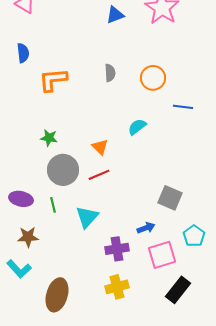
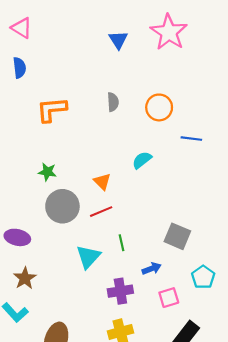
blue triangle: (115, 15) -> (118, 40), turned -42
blue semicircle: (23, 53) -> (19, 68), moved
green line: (53, 205) -> (122, 243), moved
brown star: (28, 237) -> (25, 278), turned -30
pink square: (162, 255) -> (169, 298), size x0.7

